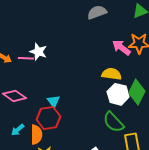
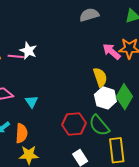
yellow semicircle: (112, 74) -> (100, 77), turned 60
cyan triangle: (53, 101) -> (32, 102), moved
red hexagon: (48, 118) -> (74, 124), moved

